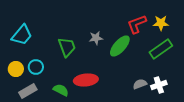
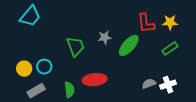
red L-shape: (137, 24) -> (146, 23), turned -75
cyan trapezoid: (22, 35) -> (30, 16), moved
green rectangle: (161, 49) -> (170, 48), size x0.7
green semicircle: (61, 90) -> (69, 90), turned 56

